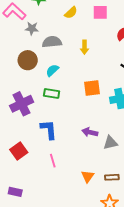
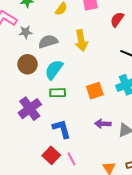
yellow arrow: (84, 47) -> (81, 41), size x1.5
cyan semicircle: (52, 70) -> (54, 70), size x1.5
orange square: (92, 88) -> (95, 91), moved
red square: (19, 151) -> (51, 155), moved

